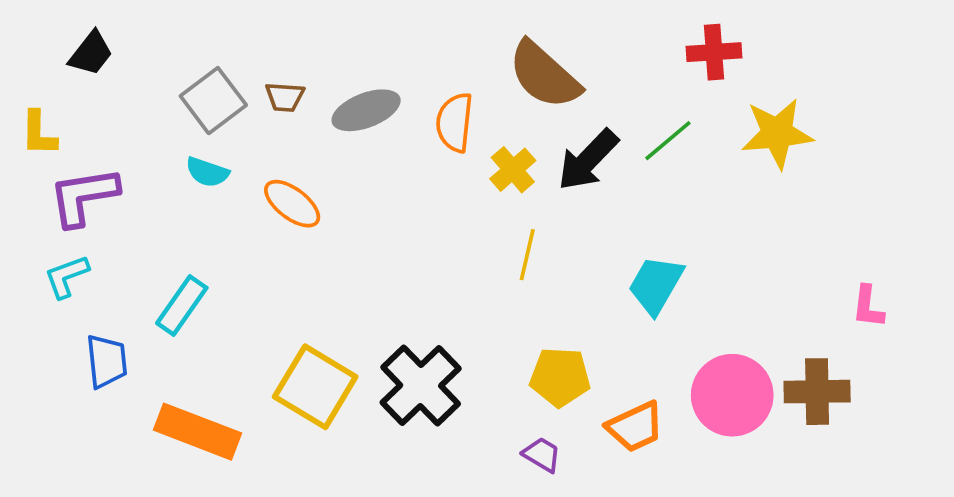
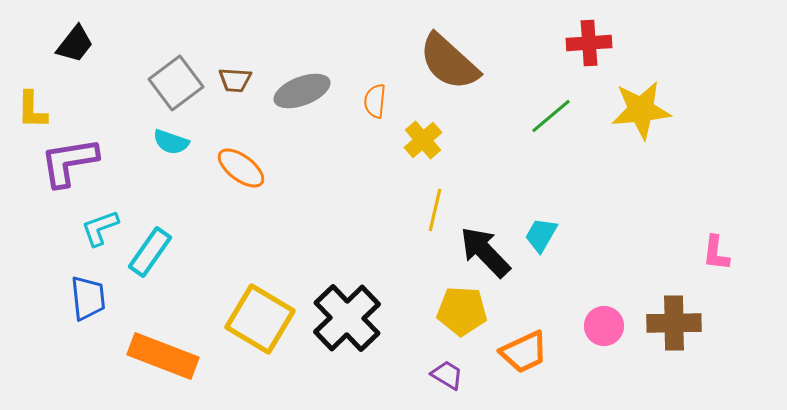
orange semicircle: (455, 122) -> (375, 101), size x0.7
black arrow: (588, 160) -> (485, 252), moved, turned 92
cyan L-shape: (67, 276) -> (100, 228), moved
cyan trapezoid: (656, 285) -> (541, 235), size x0.7
pink circle: (732, 395) -> (604, 326), size x0.6

